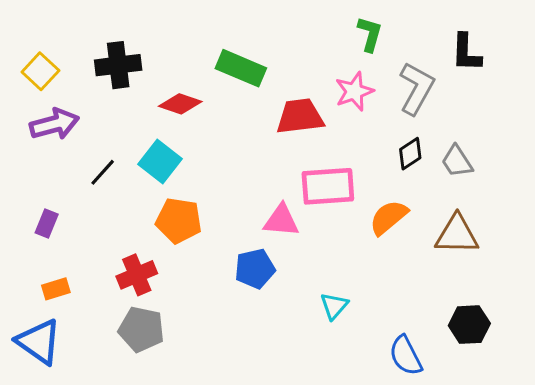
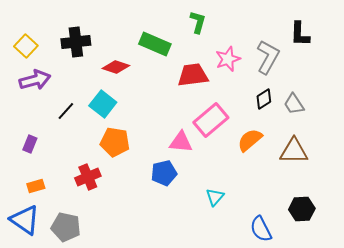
green L-shape: (370, 34) -> (198, 22), moved
pink rectangle: (328, 186) -> (211, 120), turned -36
gray pentagon: (141, 329) -> (66, 227), moved

